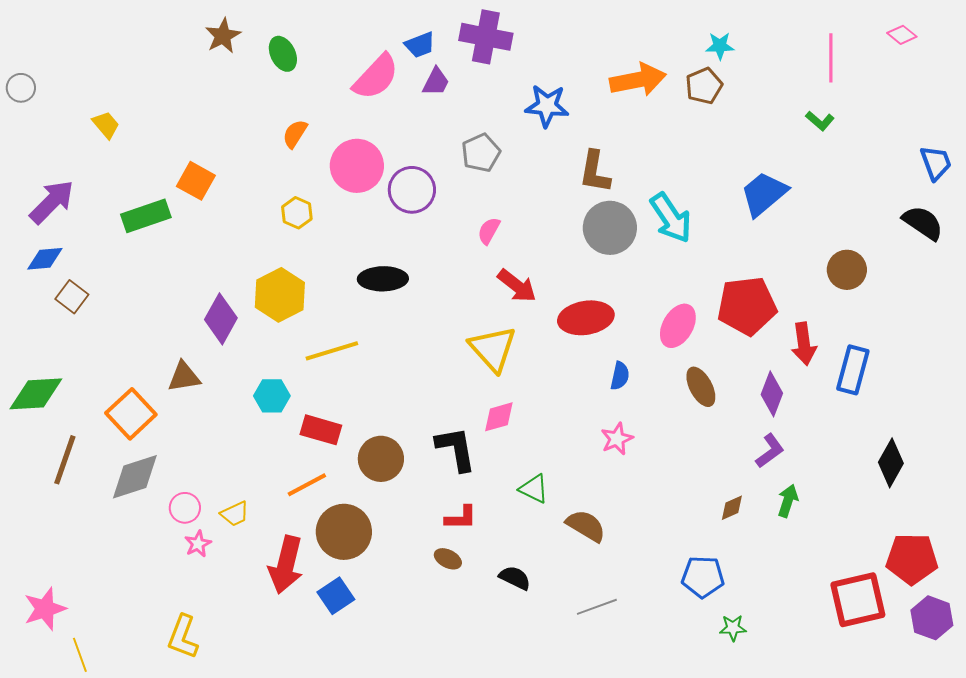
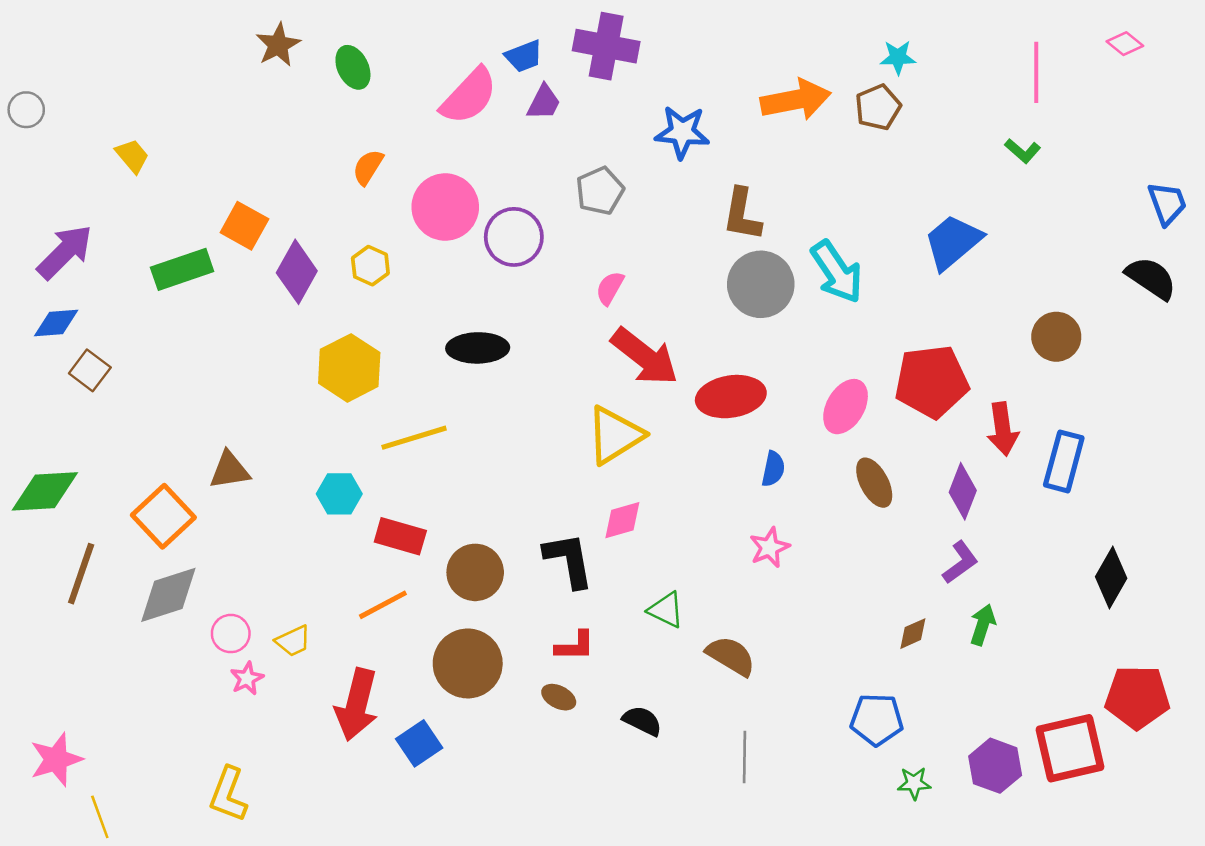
red arrow: (517, 286) -> (645, 357), size x1.4
purple diamond: (221, 319) -> (297, 272), moved
yellow triangle: (493, 349) -> (615, 435), turned 40
brown circle: (344, 532) -> (468, 663), moved
gray line: (597, 607) -> (745, 757), turned -69
purple hexagon: (932, 618) -> (995, 766), moved

